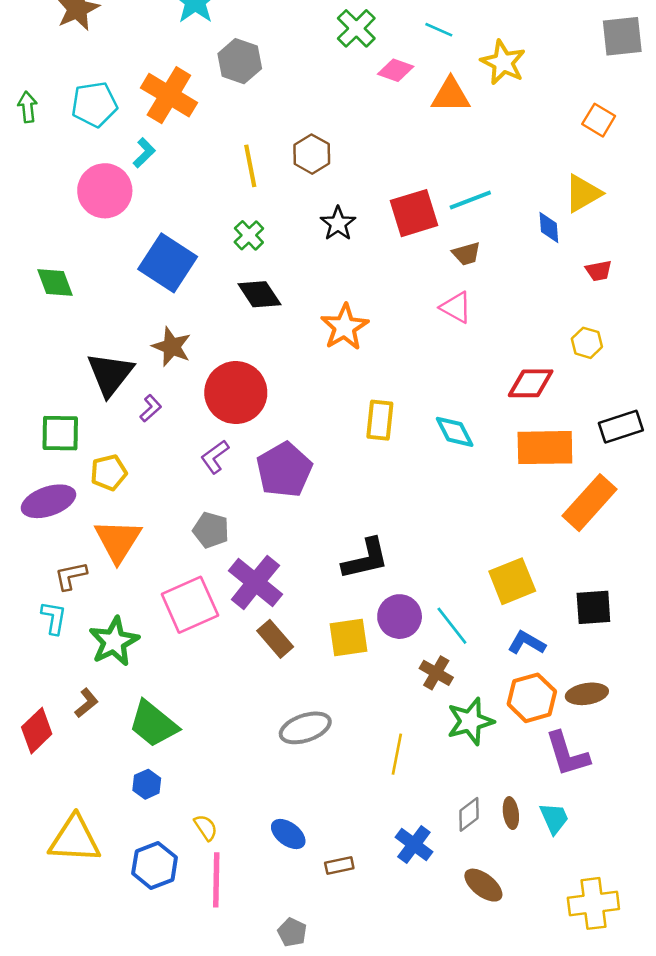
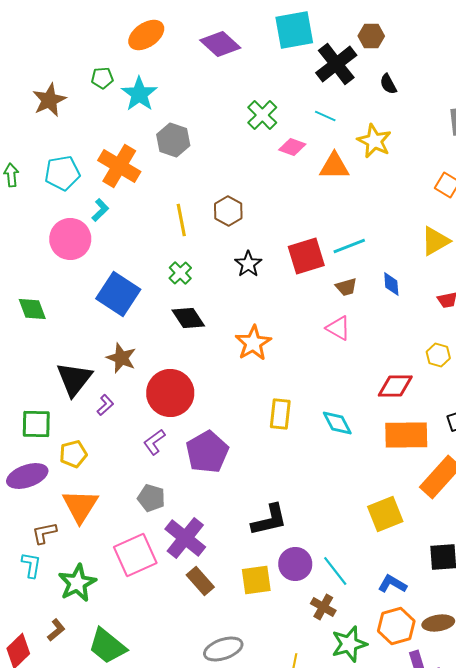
blue diamond: (549, 227) -> (391, 284), moved
yellow square: (512, 581) -> (385, 514), moved

